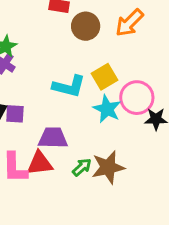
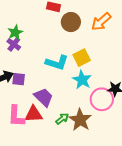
pink circle: (137, 98) -> (102, 99), moved
purple trapezoid: (53, 138) -> (44, 97), turned 40
brown star: (108, 167) -> (80, 120), turned -30

